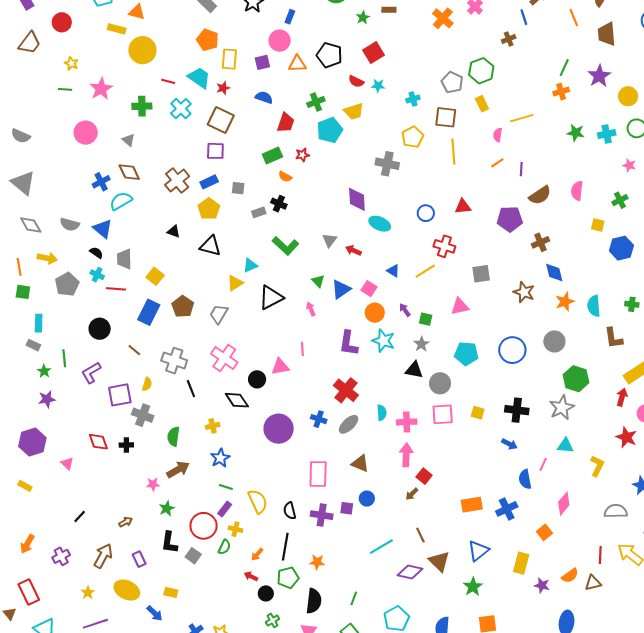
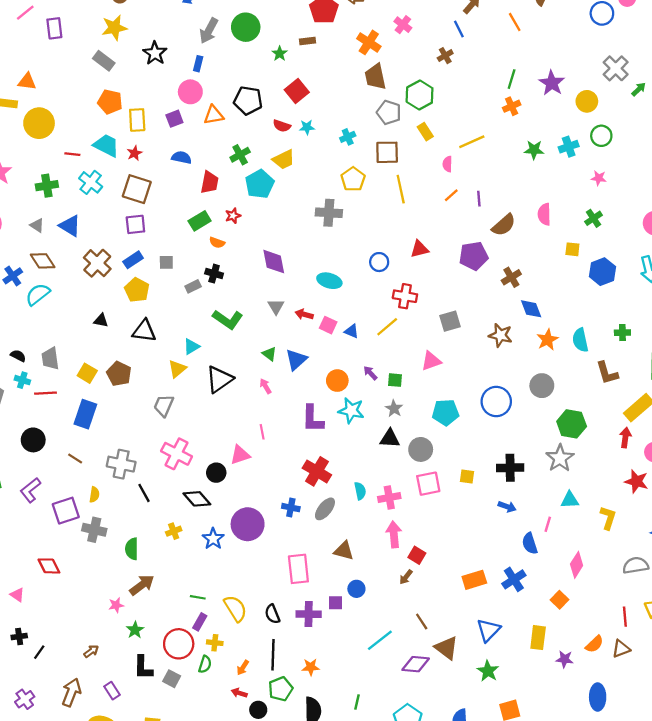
brown trapezoid: (607, 34) -> (375, 77), moved
purple diamond: (357, 199) -> (274, 262), moved
blue triangle: (103, 229) -> (70, 226), moved
pink square: (369, 289) -> (328, 325), moved
brown pentagon: (183, 307) -> (119, 374), moved
black cross: (126, 445) -> (19, 637), moved
blue star: (220, 458) -> (213, 539), moved

